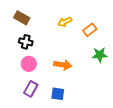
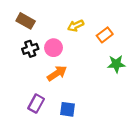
black cross: (26, 42) -> (30, 49), turned -32
pink circle: (29, 64) -> (53, 48), moved
orange arrow: (63, 65) -> (57, 73), moved, turned -42

